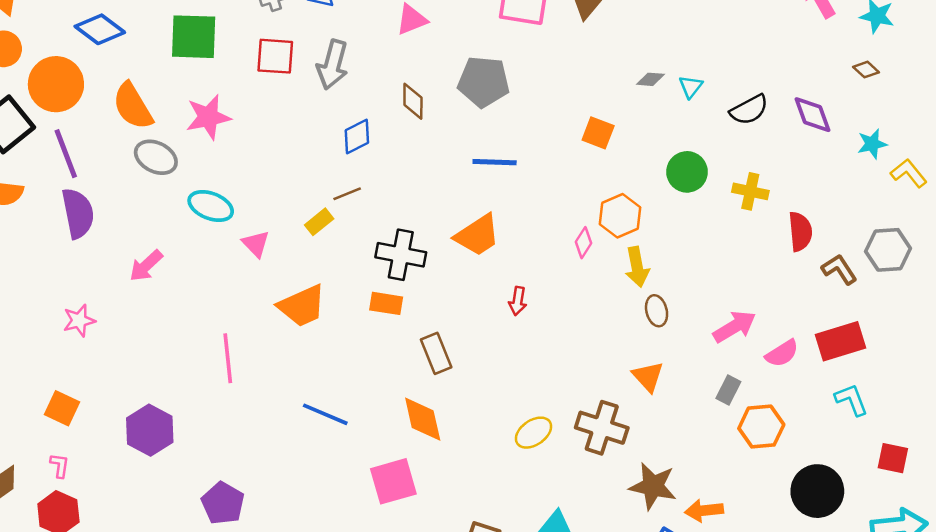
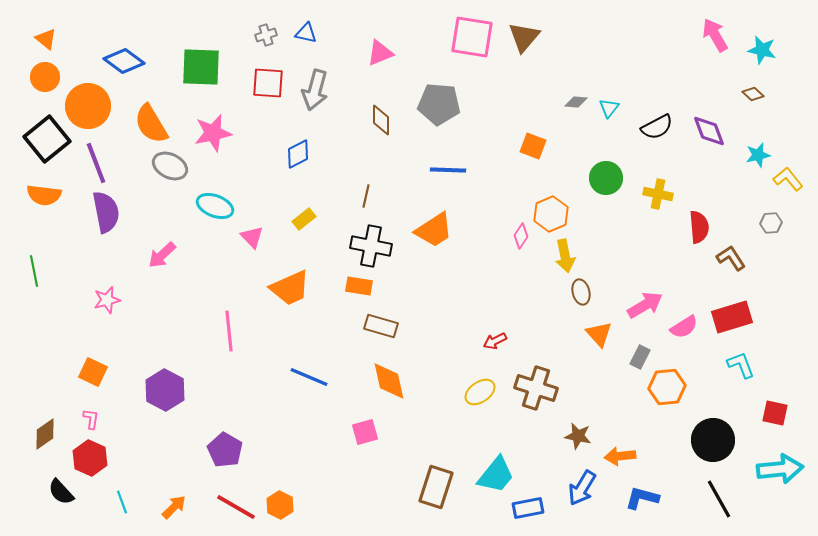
blue diamond: (357, 137) -> (298, 154), moved
brown line: (347, 194) -> (366, 196), moved, turned -55
gray hexagon: (888, 250) -> (771, 223), moved, size x0.6
red arrow: (518, 301) -> (495, 341), moved, turned 55
brown rectangle: (436, 353) -> (381, 326), moved, turned -52
orange triangle: (648, 377) -> (599, 334), moved
pink square: (393, 481) -> (365, 432), size x0.7
brown star: (653, 486) -> (578, 436), size x0.7

